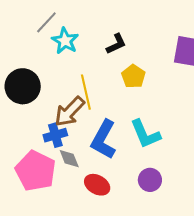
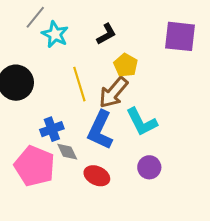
brown arrow: (70, 112) -> (113, 93), moved

